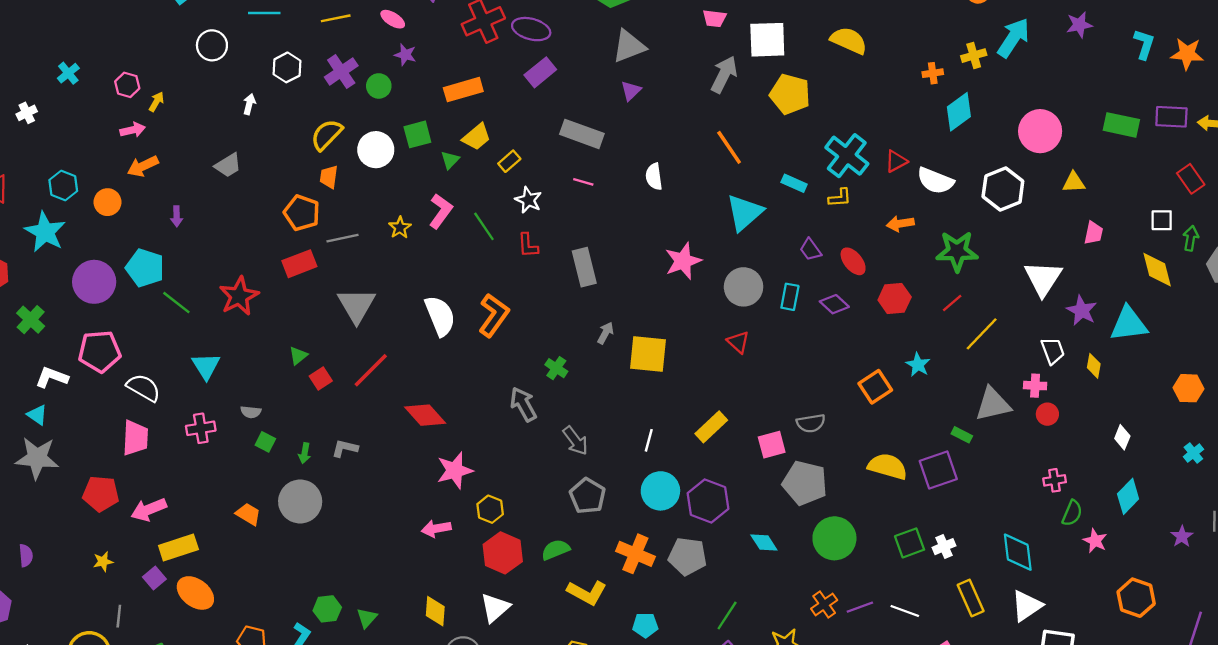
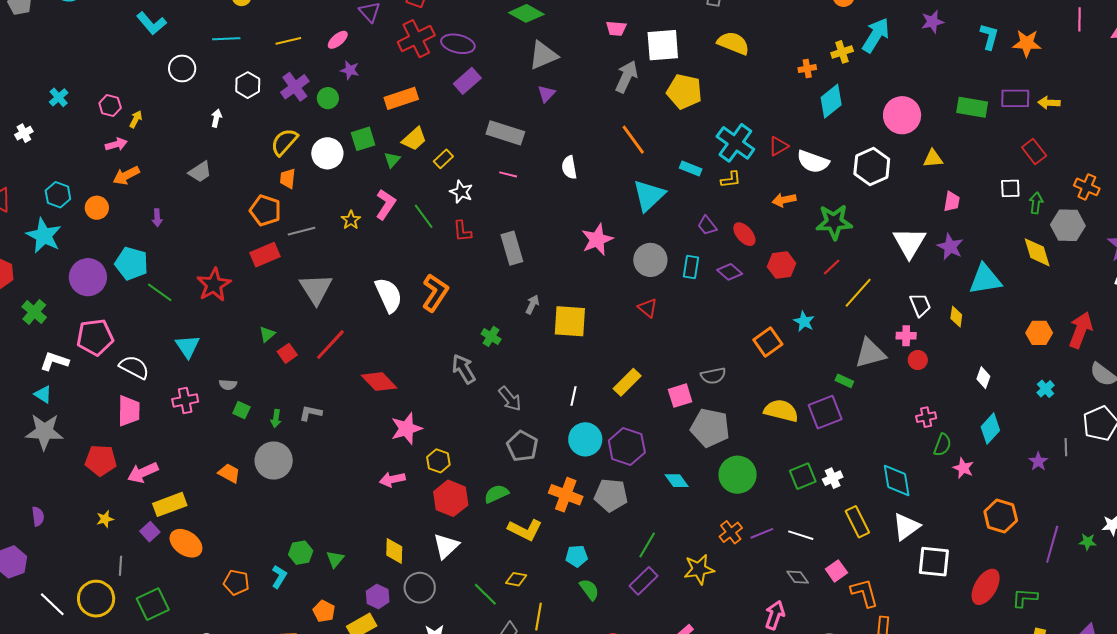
pink ellipse: (393, 19) -> (338, 40), turned -70
yellow diamond: (1157, 270) -> (1037, 252), moved
purple star: (1082, 310) -> (950, 247), moved

